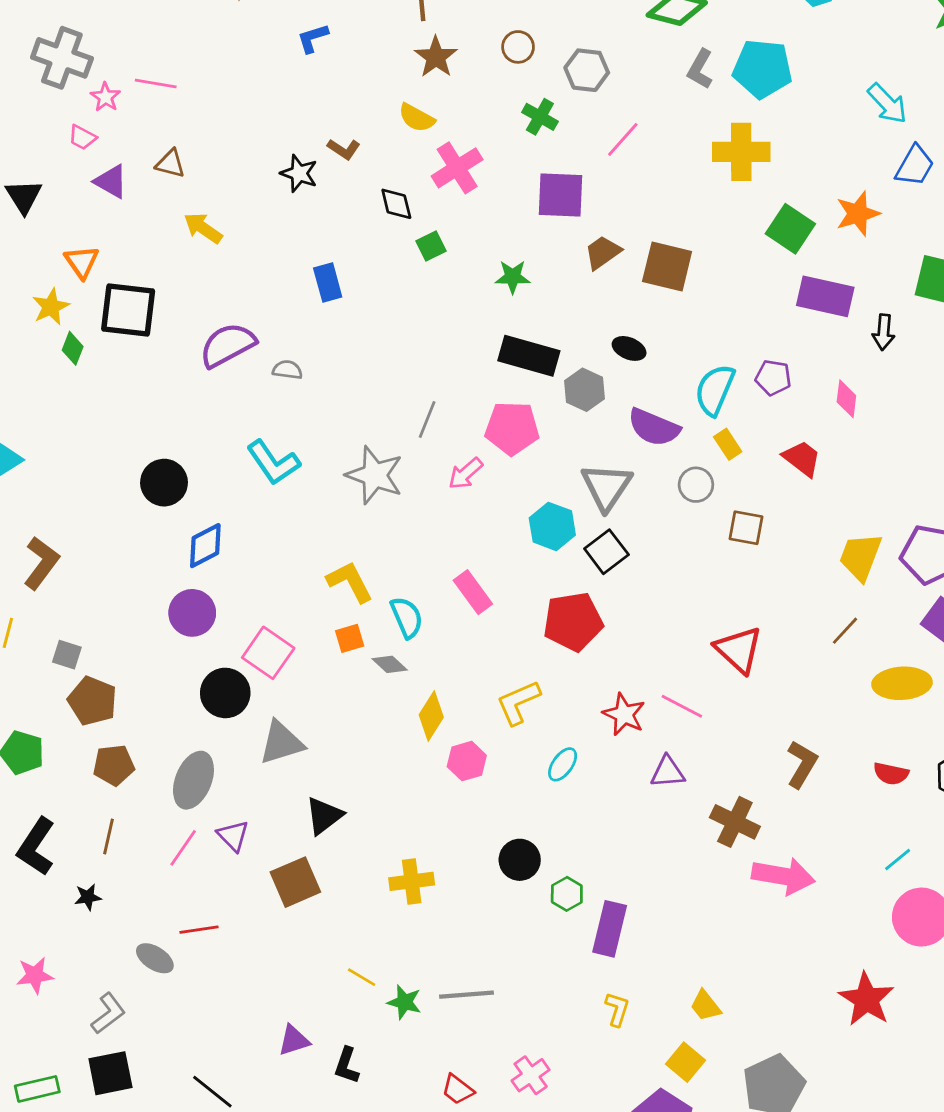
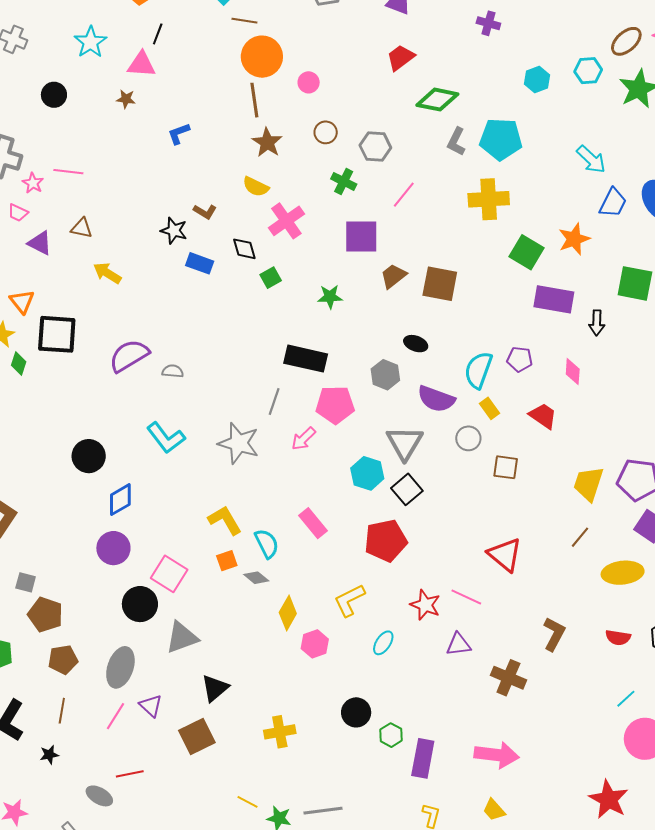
blue rectangle: (328, 283) -> (200, 263), moved, turned -52
black rectangle: (529, 356) -> (306, 359), moved
pink arrow: (783, 876) -> (497, 755), moved

